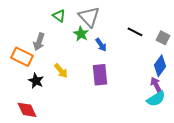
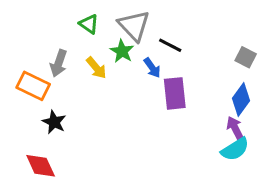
black line: (135, 32) -> (170, 45), moved
yellow arrow: (61, 71) -> (96, 68), moved
purple rectangle: (100, 75) -> (175, 93), moved

